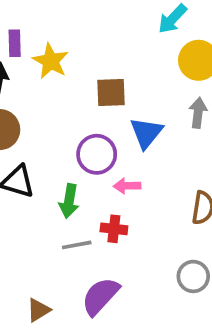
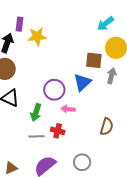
yellow star: (51, 61) -> (37, 36), turned 30
brown square: (111, 92) -> (94, 60), moved
gray circle: (193, 276) -> (82, 162), moved

